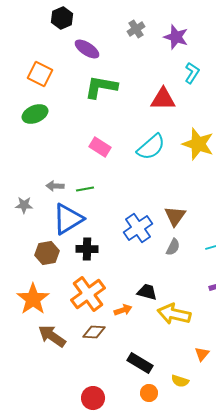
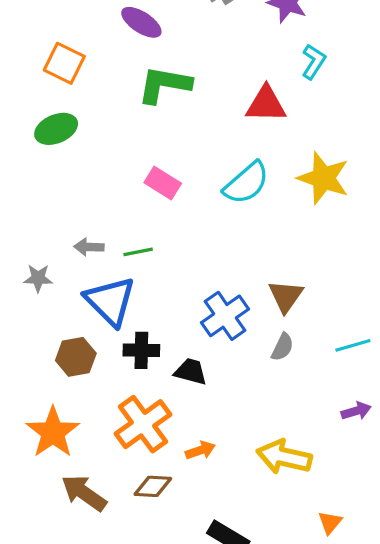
blue triangle: (68, 219) -> (110, 301), turned -44
black trapezoid: (147, 292) -> (191, 372), moved

